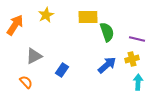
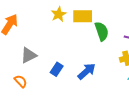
yellow star: (46, 15) -> (59, 14), moved
blue arrow: (107, 65) -> (87, 71), moved

